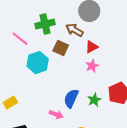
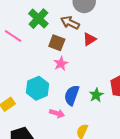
green cross: (45, 24) -> (38, 19), turned -30
cyan hexagon: (38, 63) -> (38, 88), moved
pink star: (92, 66) -> (61, 64), moved

